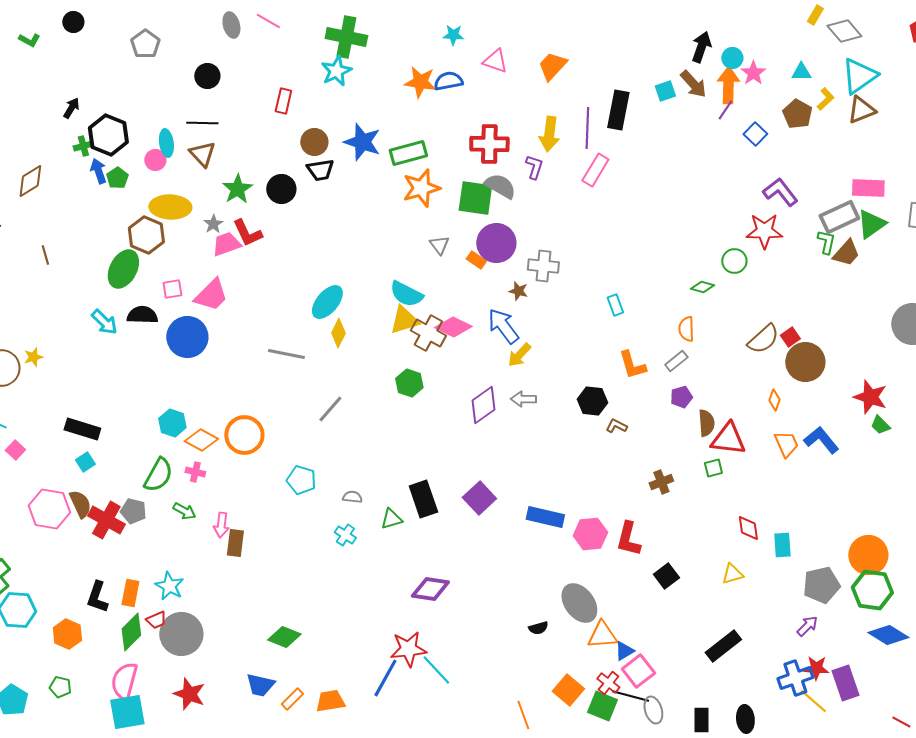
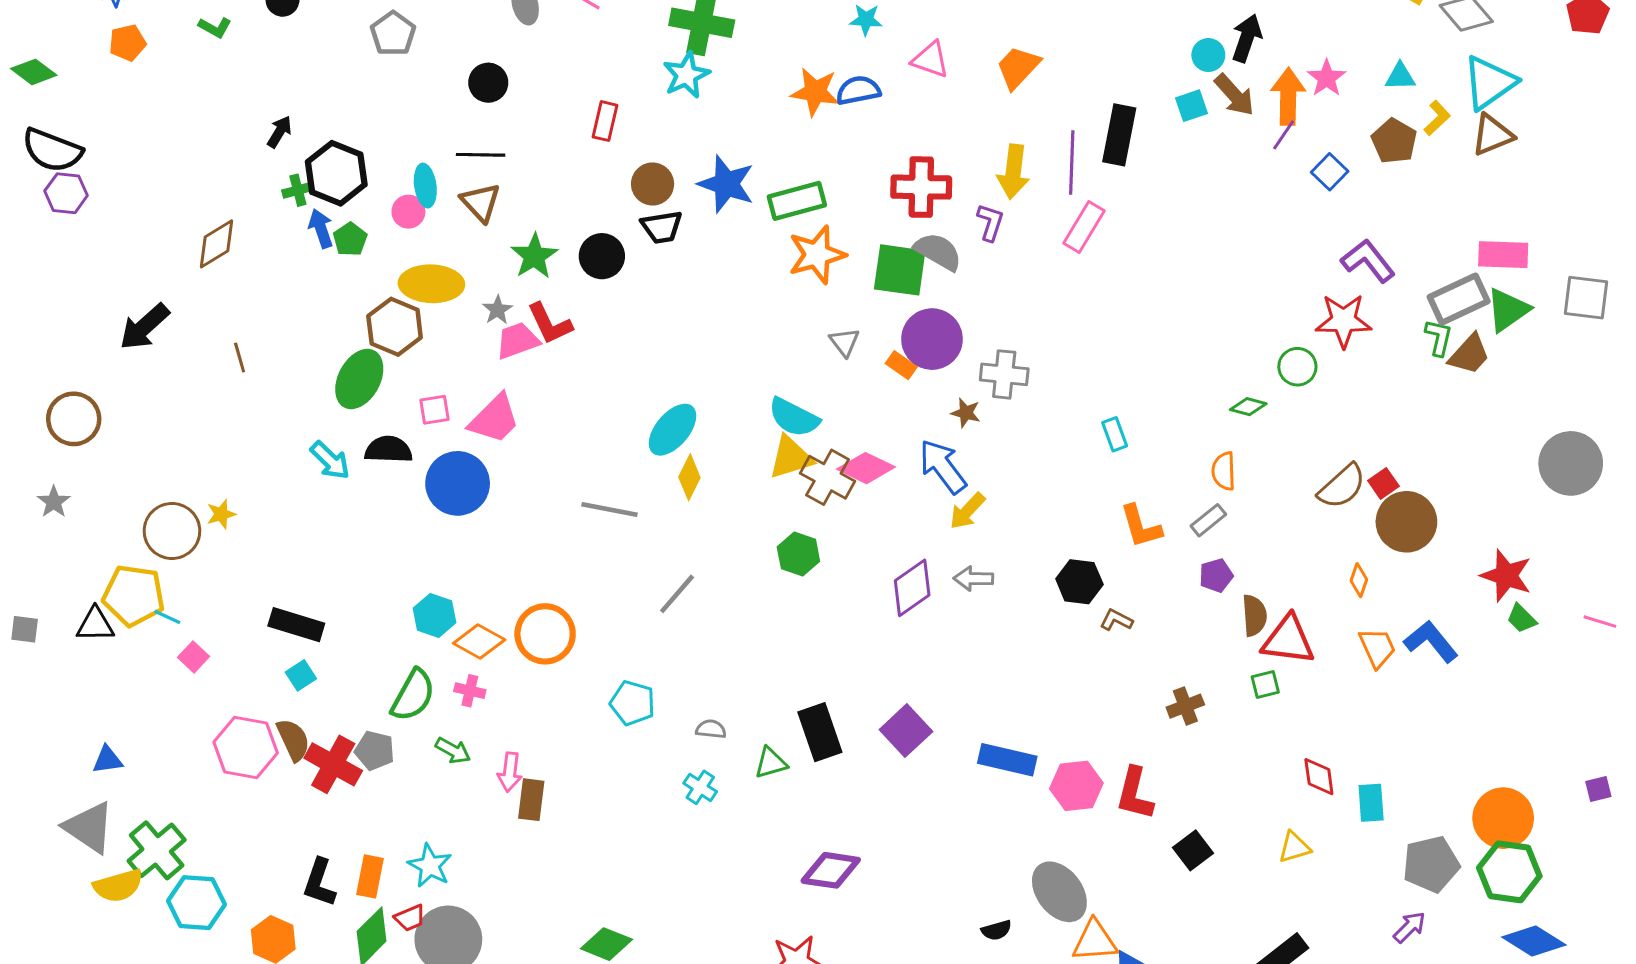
cyan circle: (732, 58) -> (1208, 55), moved

